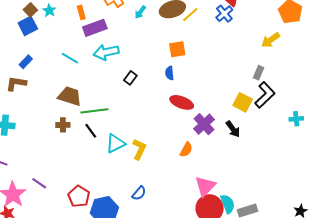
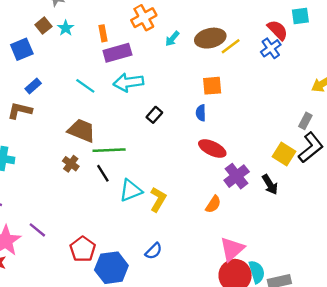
blue square: (28, 26) -> (22, 49), moved
brown cross: (63, 125) -> (71, 164), turned 32

